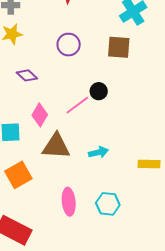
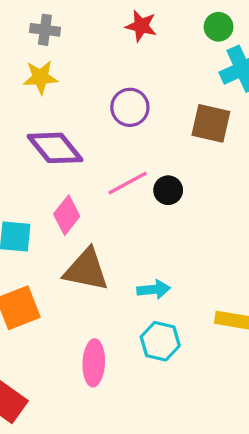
purple diamond: (27, 75) -> (55, 148), size x1.6
pink line: (77, 105) -> (128, 183), moved
cyan hexagon: (108, 204) -> (160, 341), moved

